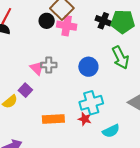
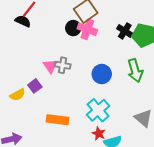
black circle: (47, 21) -> (73, 28), moved
cyan cross: (91, 103) -> (98, 110), turned -35
red star: (85, 119) -> (99, 134), moved

